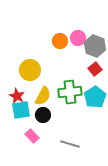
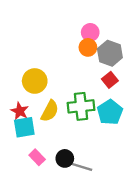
pink circle: (78, 38) -> (90, 32), moved
orange circle: (60, 41) -> (88, 47), moved
black circle: (43, 115) -> (65, 158), moved

